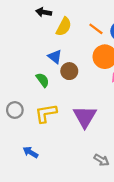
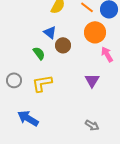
purple triangle: (85, 117) -> (92, 80), moved, size x0.7
blue arrow: (30, 152) -> (28, 118), size x1.5

